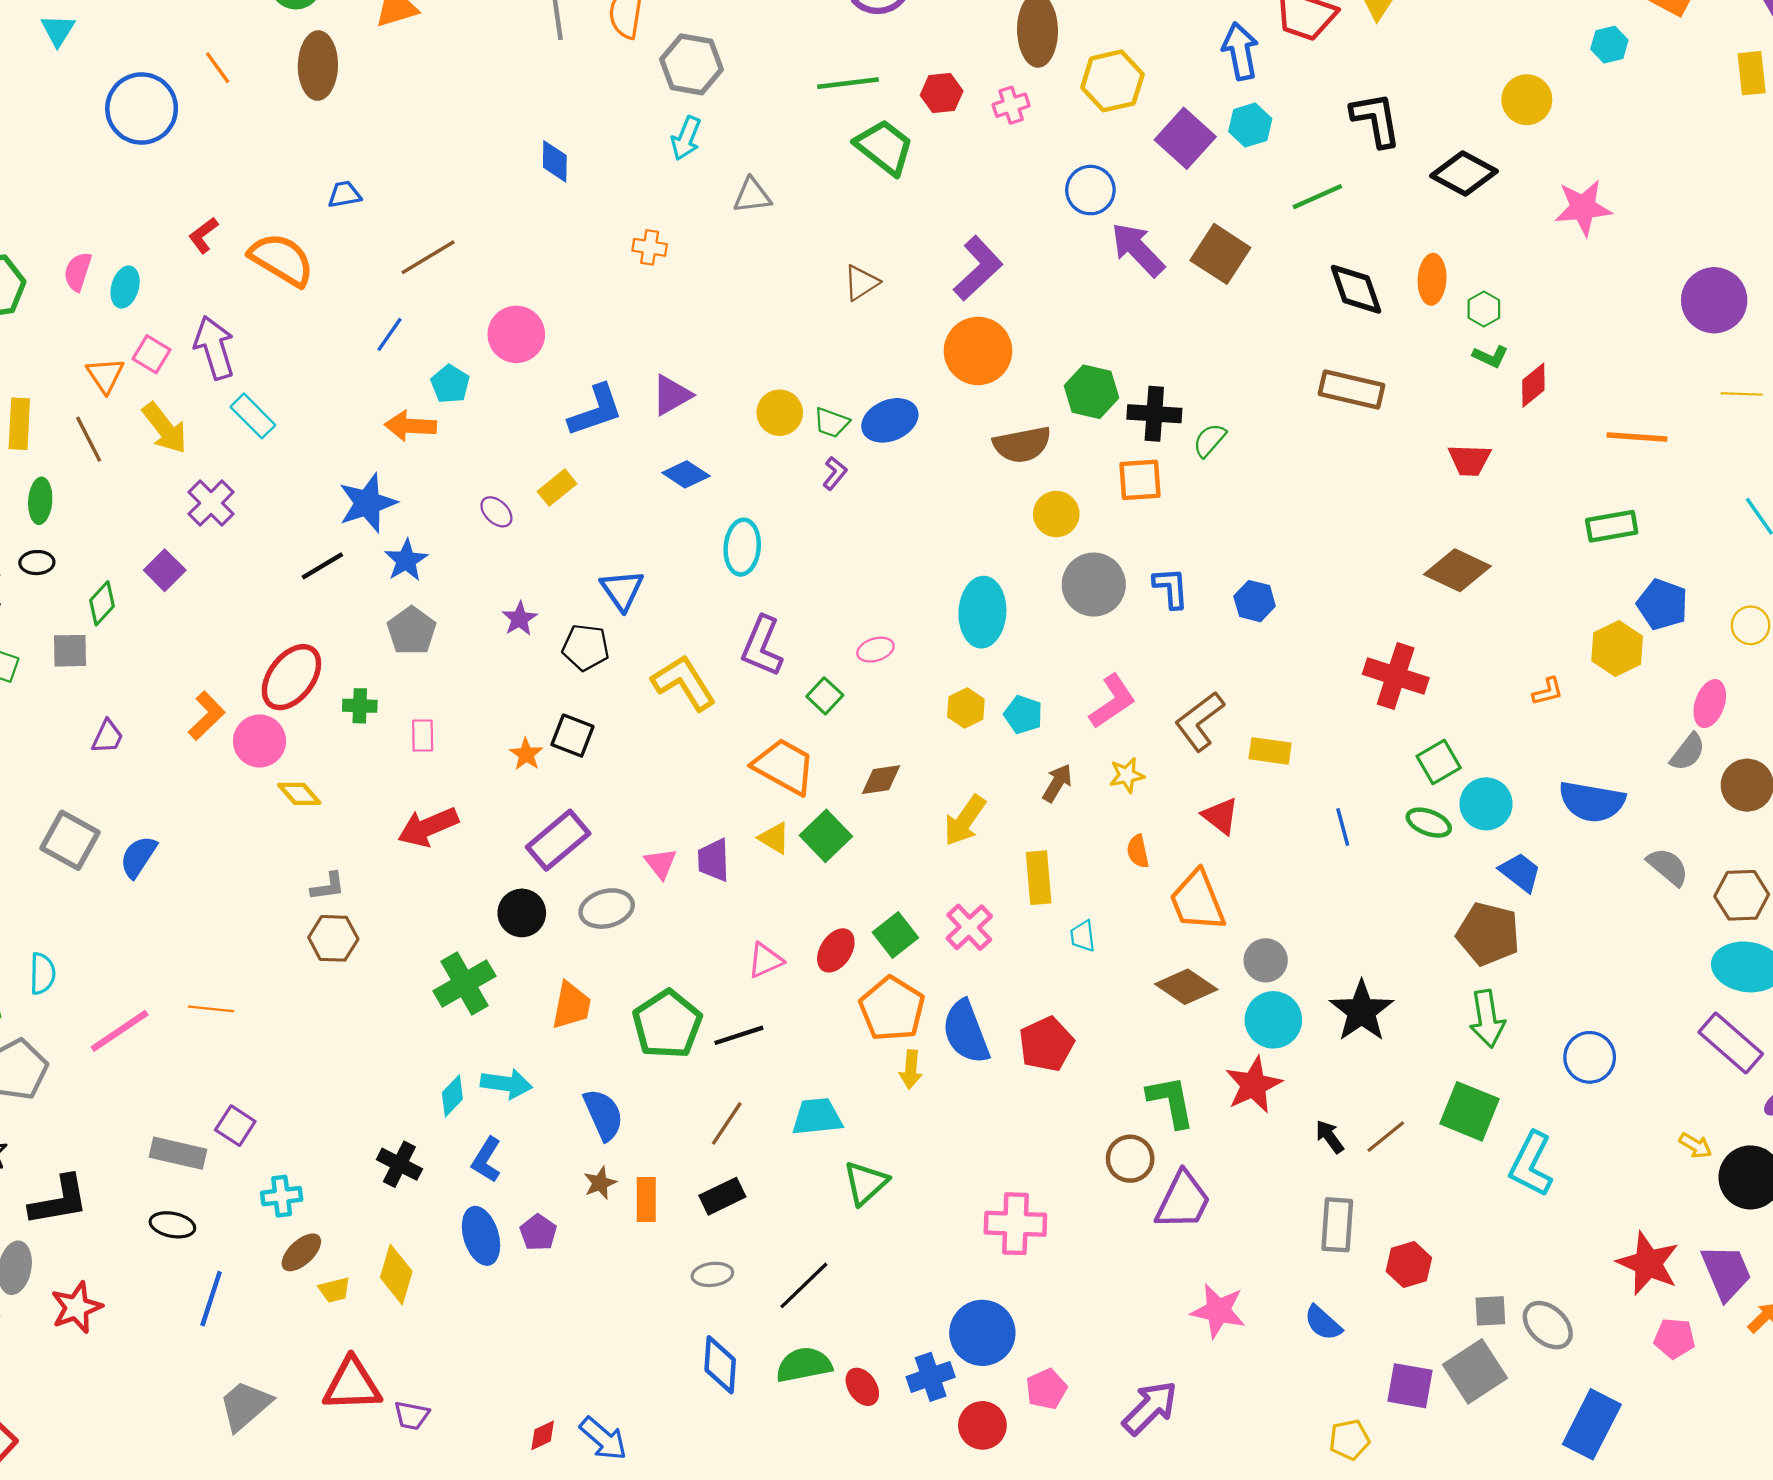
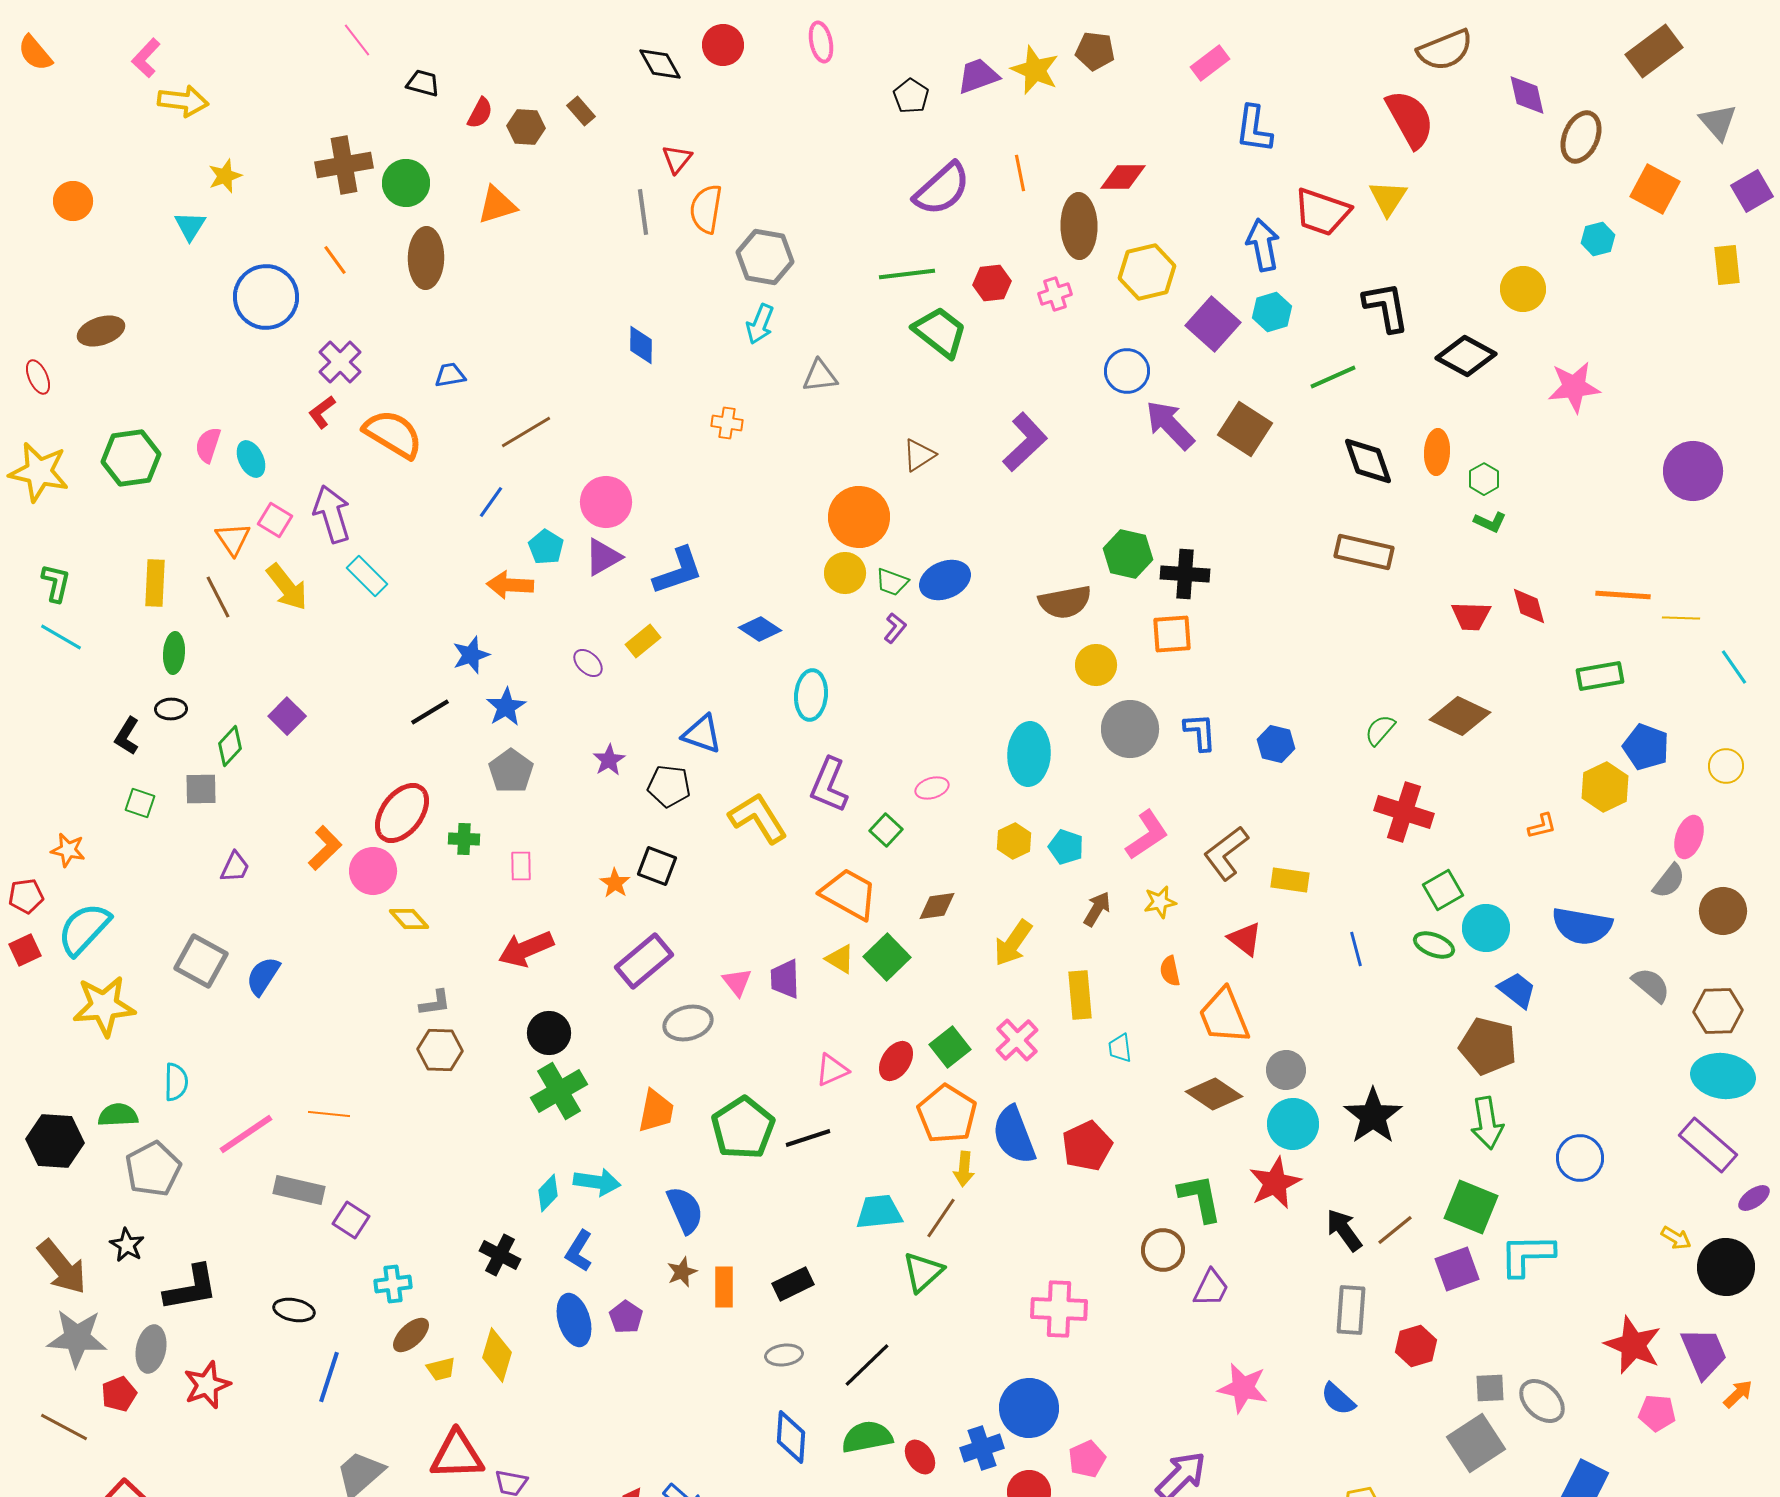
cyan ellipse: (125, 287) -> (251, 459), turned -42
orange circle: (978, 351) -> (859, 517), moved
red diamond: (1533, 385) -> (1529, 606), moved, turned -66
yellow line: (1742, 394) -> (1681, 618), moved
purple triangle: (672, 395) -> (603, 557), moved
green semicircle: (1209, 440) -> (1380, 730), moved
purple cross: (211, 503) -> (340, 362), moved
blue star: (368, 503) -> (471, 655), size x0.7
blue triangle: (622, 590) -> (702, 734), turned -36
black circle: (522, 913) -> (549, 1033), moved
brown line: (727, 1123) -> (941, 1218), moved
black arrow: (1330, 1137) -> (1344, 1230), size x1.4
gray rectangle: (178, 1153) -> (299, 1190), moved
cyan L-shape: (1531, 1164) -> (1527, 1255), turned 62
purple trapezoid: (1183, 1201) -> (1211, 1288), size x0.7
purple square: (1410, 1386) -> (1457, 1269), moved, turned -30

